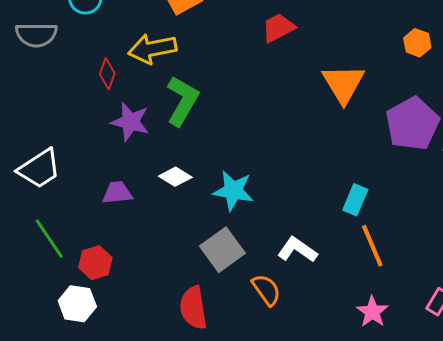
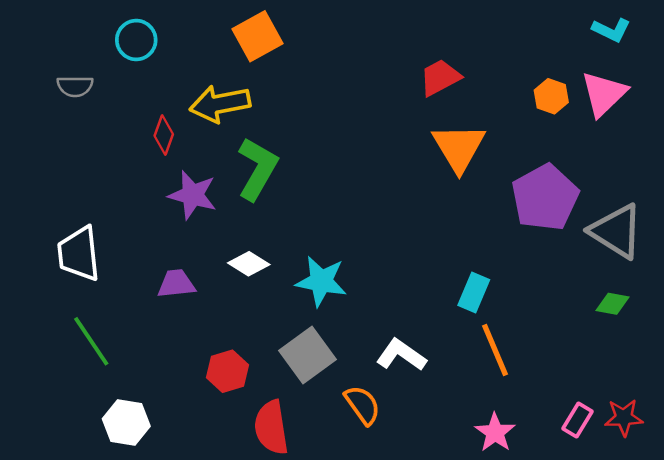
red trapezoid: (278, 28) -> (440, 78), moved
gray semicircle: (36, 35) -> (75, 86), size x0.7
white trapezoid: (39, 169) -> (79, 254), turned 117
red hexagon: (95, 263) -> (227, 371), moved

